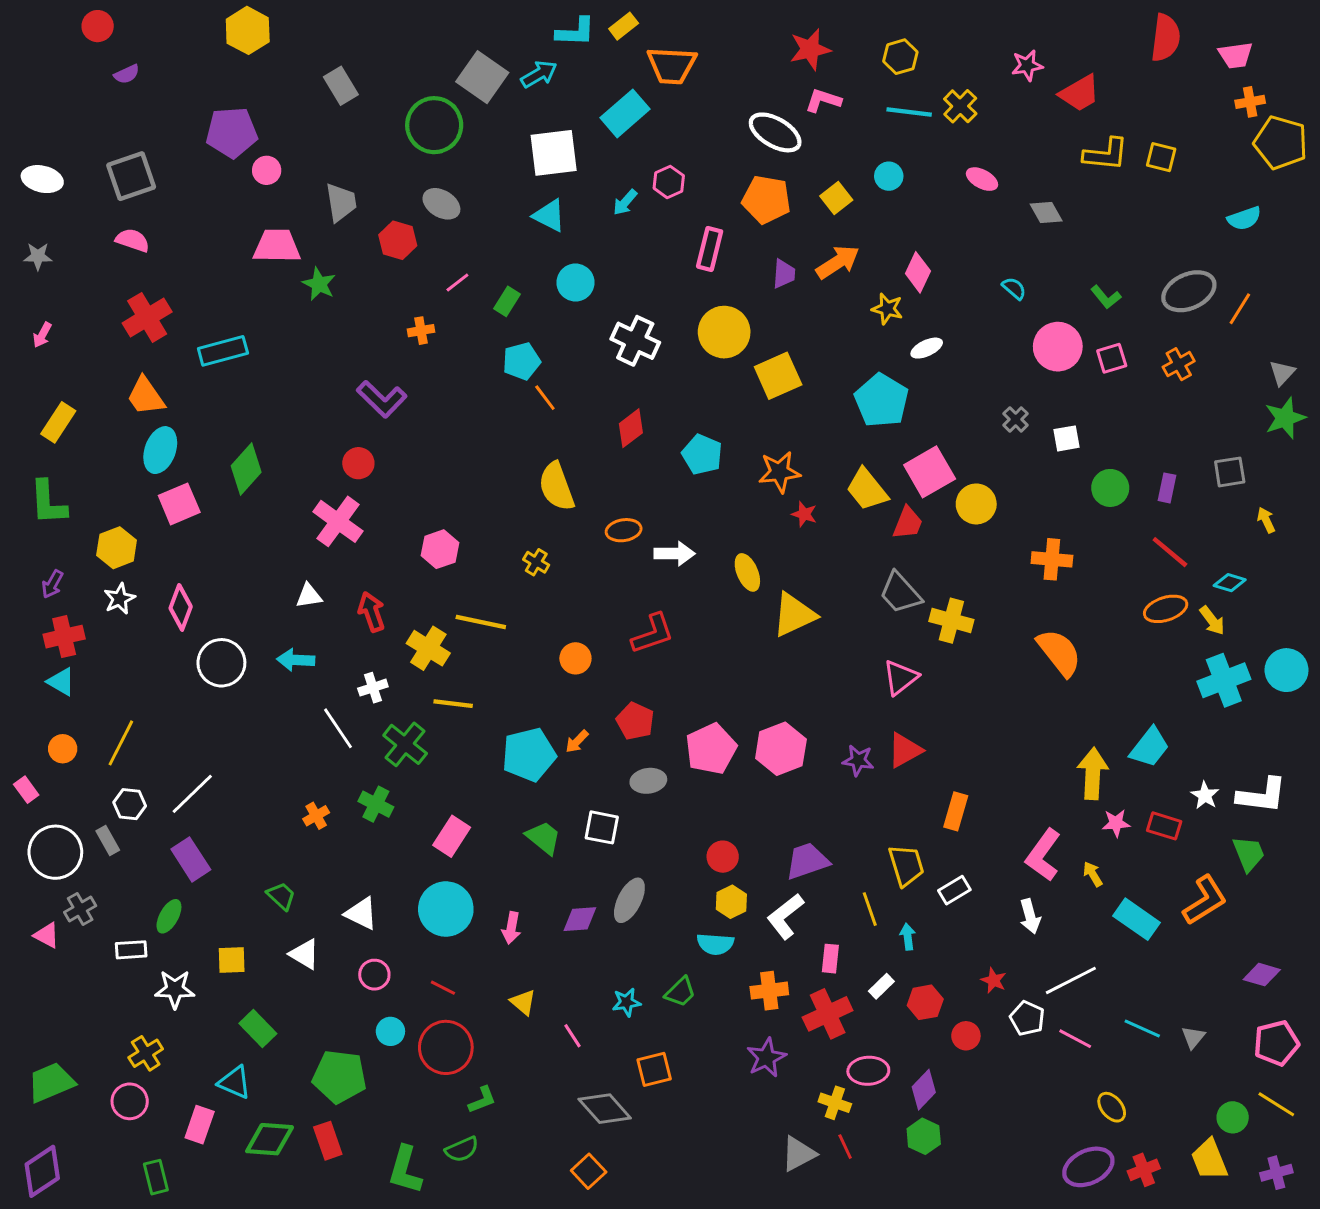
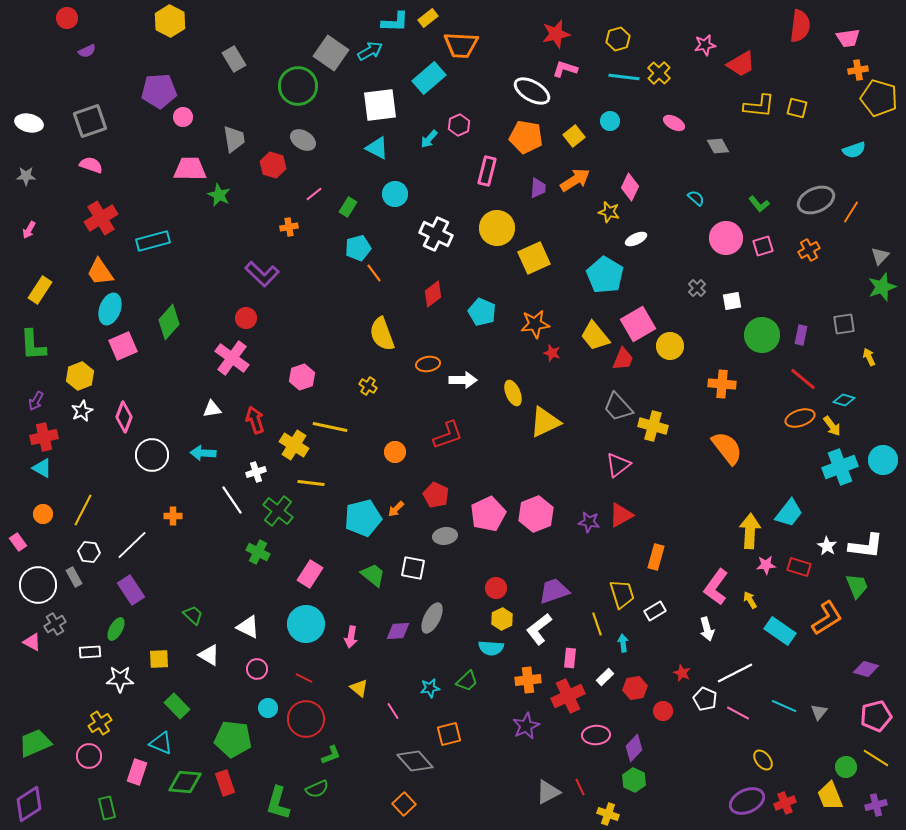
green circle: (1110, 488) -> (762, 335), size x1.4
orange cross: (316, 816) -> (173, 516), moved, turned 30
yellow cross: (835, 1103) -> (608, 814), moved

